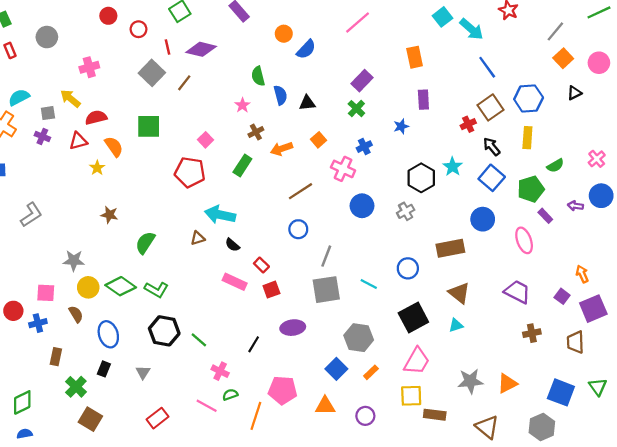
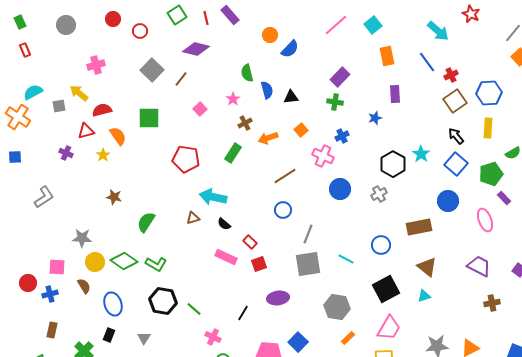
cyan square: (442, 17) -> (373, 25), moved
gray circle: (47, 37) -> (66, 25), moved
red line: (168, 47) -> (206, 18), moved
blue line: (487, 67) -> (427, 62), moved
green cross: (356, 109) -> (335, 102), turned -35
red cross: (468, 124) -> (451, 75), moved
purple cross: (42, 136) -> (66, 153), moved
pink square: (206, 140) -> (200, 109), moved
brown rectangle: (56, 357) -> (52, 330), moved
blue square: (336, 369) -> (298, 342), moved

